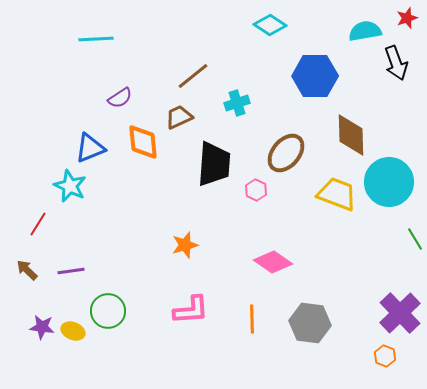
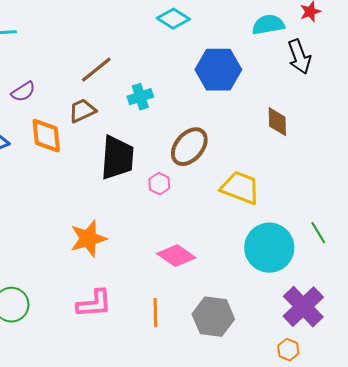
brown diamond: (351, 135) -> (277, 122), moved, size x0.7
cyan circle: (389, 182) -> (269, 248), moved
orange star: (185, 245) -> (88, 239), size x1.4

